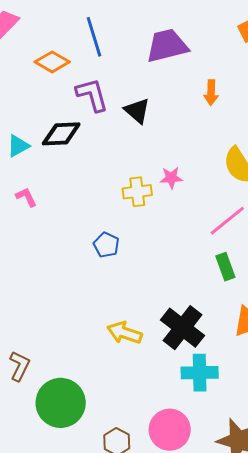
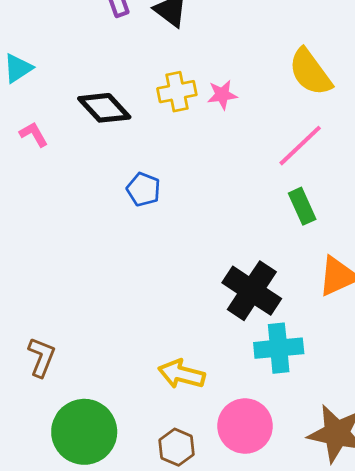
black diamond: (61, 134) -> (104, 108), moved, turned 54
yellow cross: (137, 192) -> (177, 92), moved
yellow arrow: (125, 333) -> (182, 374), moved
green circle: (61, 403) -> (84, 432), moved

